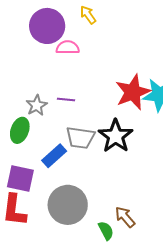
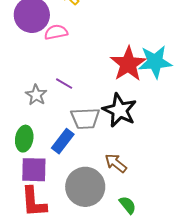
purple line: (66, 99) -> (64, 84), turned 36
green ellipse: (20, 130) -> (24, 139), moved
brown arrow: (125, 217) -> (116, 163), moved

